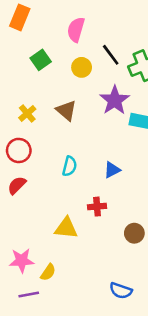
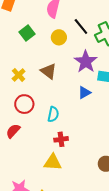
red circle: (19, 150) -> (24, 104), moved
blue triangle: (112, 170) -> (84, 93), moved
red cross: (97, 207) -> (61, 139), moved

